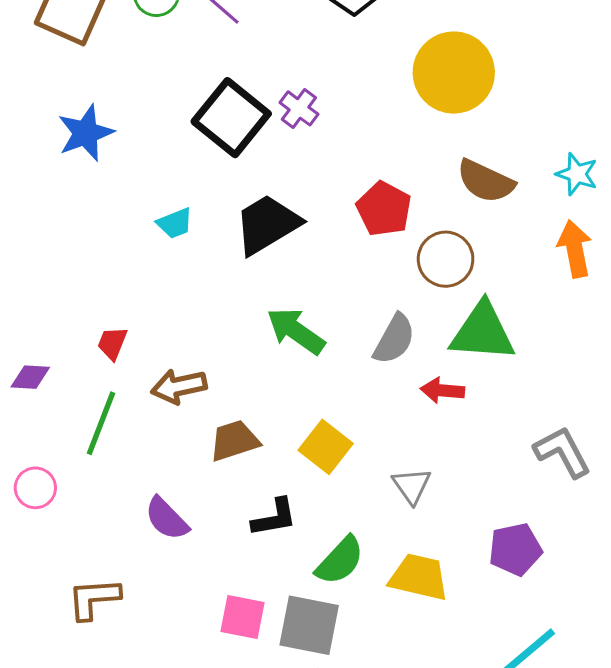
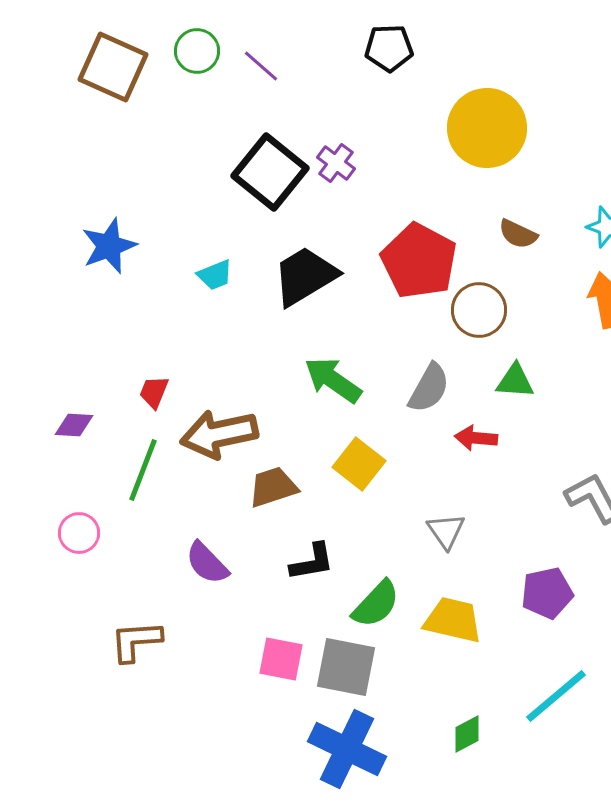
blue star: (86, 133) -> (109, 246), moved
brown semicircle: (486, 181) -> (518, 234), size x0.7
red pentagon: (384, 209) -> (419, 261), size x1.4
green triangle: (482, 332) -> (515, 381), size x0.6
brown arrow: (179, 386) -> (219, 434), size x1.4
yellow square: (326, 447) -> (359, 464), moved

